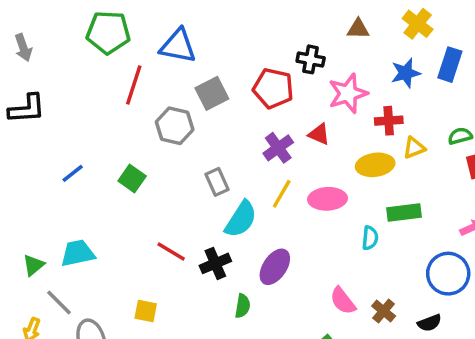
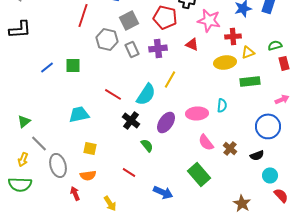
pink star: (348, 93) -> (209, 20), turned 30
purple cross: (278, 148) -> (158, 48), moved, turned 30
green square: (132, 178) -> (73, 65), moved, turned -35
gray rectangle: (217, 182) -> (132, 49), moved
pink ellipse: (328, 199) -> (197, 113), moved
green rectangle: (404, 212) -> (250, 81), moved
red line: (171, 252) -> (113, 94), moved
cyan trapezoid: (78, 253) -> (79, 114), moved
black cross: (215, 263) -> (131, 120), turned -30
green semicircle: (243, 306) -> (147, 145), turned -48

